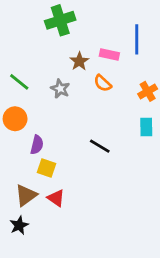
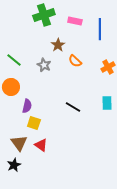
pink rectangle: (109, 54) -> (75, 21), moved
cyan rectangle: (146, 127) -> (107, 103), moved
brown triangle: (26, 195) -> (19, 143), turned -30

